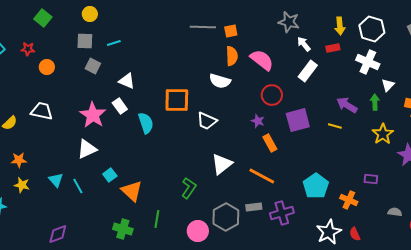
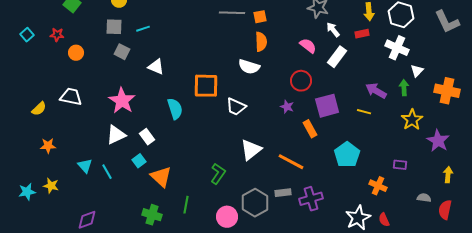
pink semicircle: (262, 60) -> (308, 46), moved, size x0.7
white rectangle: (120, 106) -> (147, 137), moved
orange rectangle: (270, 143) -> (310, 129), moved
yellow star: (22, 185) -> (51, 186), moved
cyan pentagon: (316, 186) -> (347, 155), moved

